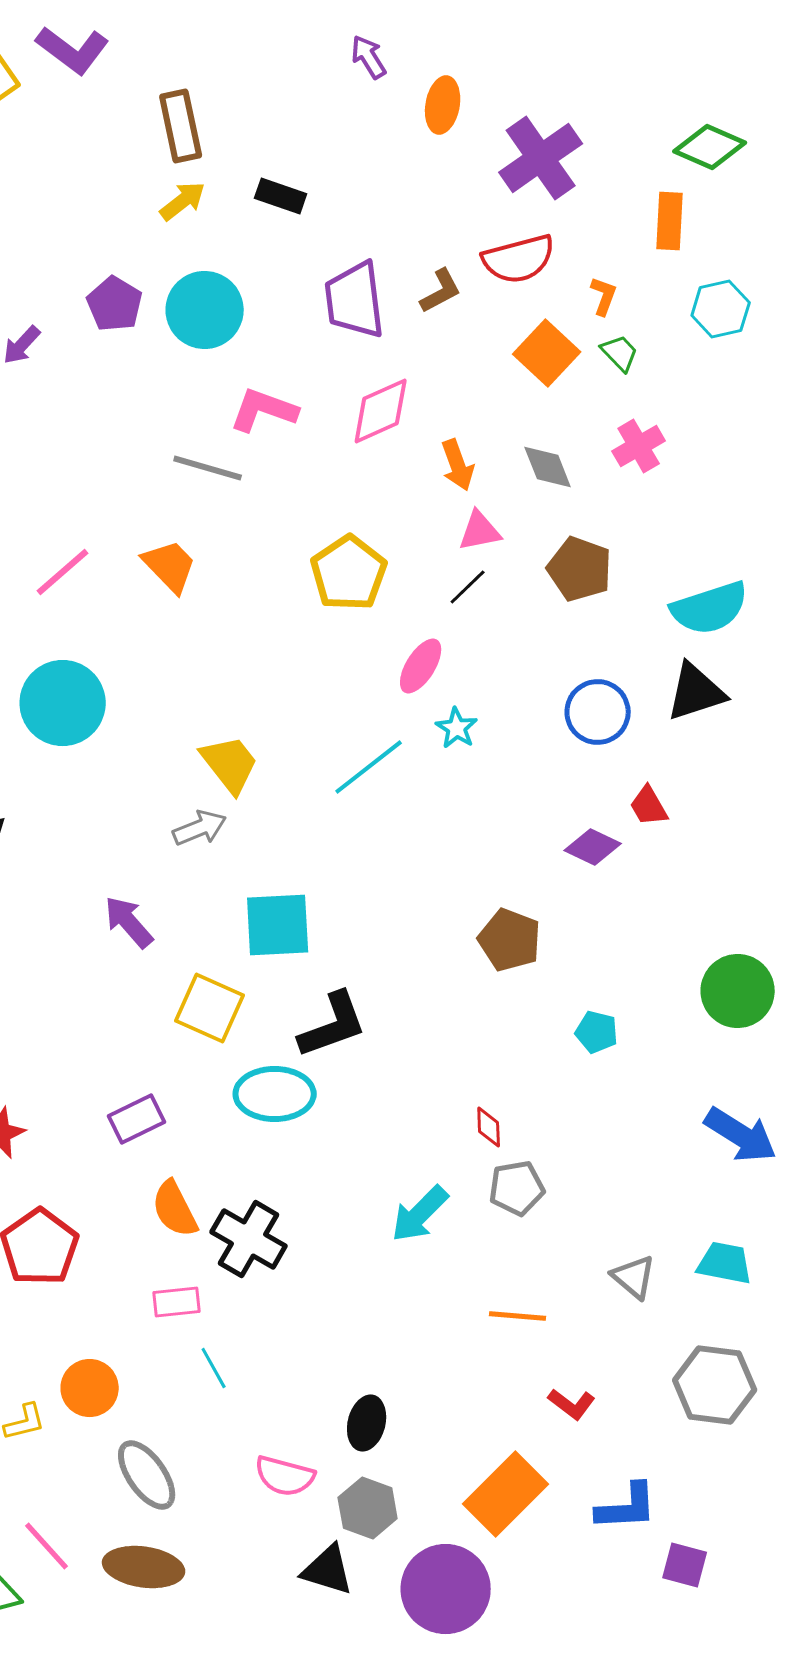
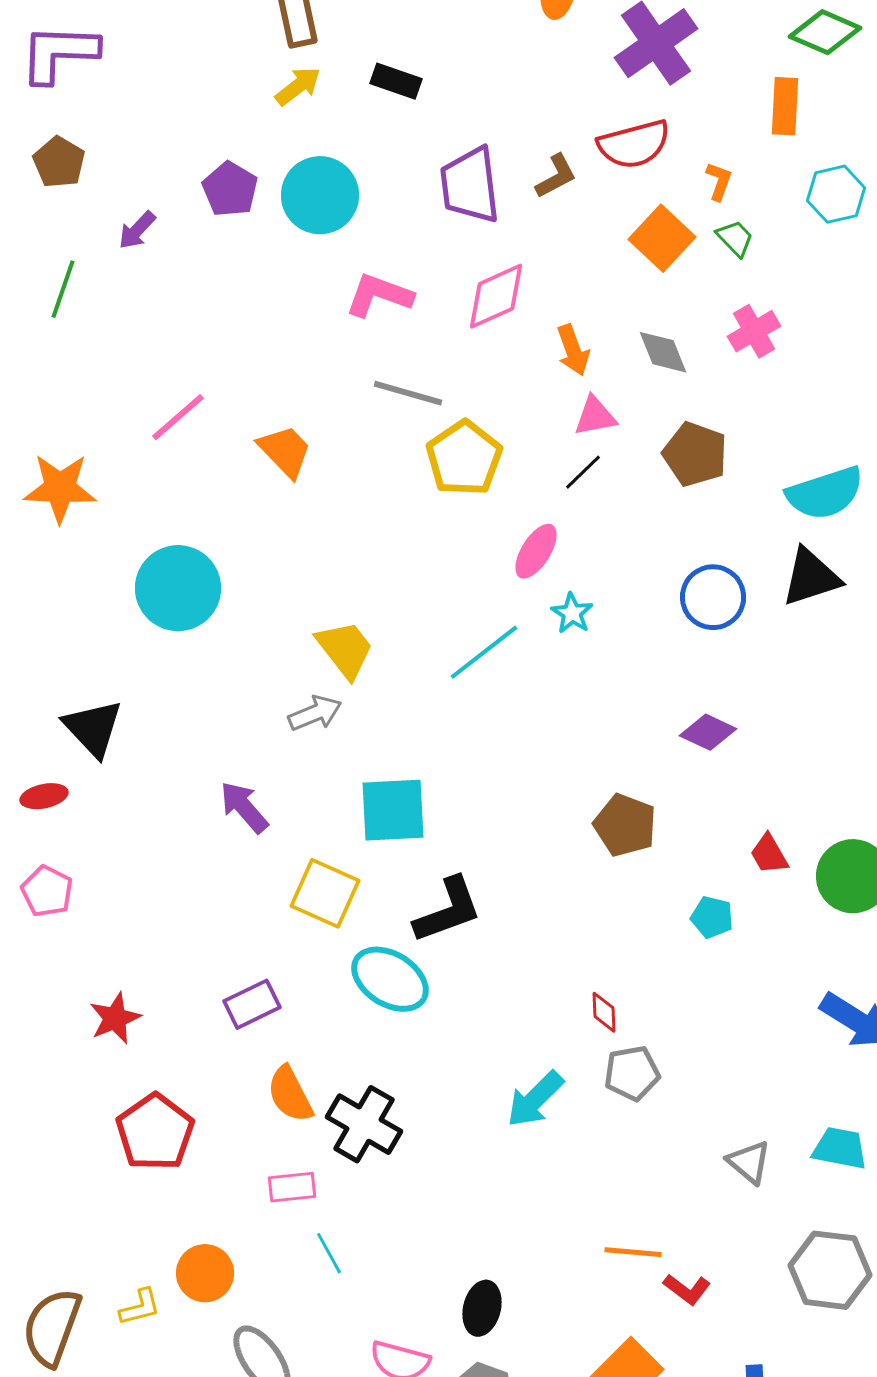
gray line: (208, 468) -> (408, 393), moved
pink line: (63, 572) -> (178, 417), moved
red trapezoid: (649, 806) -> (769, 854), moved
cyan ellipse: (275, 1094) -> (390, 979), turned 32
orange line: (518, 1316) -> (633, 1252), moved

